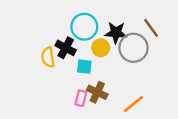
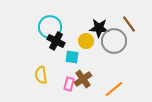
cyan circle: (84, 27) -> (50, 27), moved
yellow semicircle: (48, 57) -> (41, 75), moved
brown cross: (97, 92) -> (83, 79), turned 30

